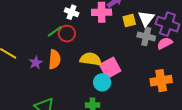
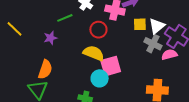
red circle: (67, 34) -> (98, 30), moved
orange semicircle: (55, 59) -> (45, 69), moved
purple star: (36, 63) -> (50, 38), moved

